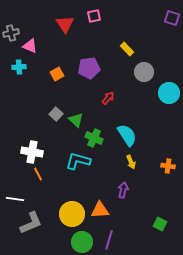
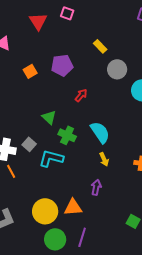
pink square: (94, 16) -> (67, 13), turned 32
gray square: (56, 114) -> (29, 144), moved

